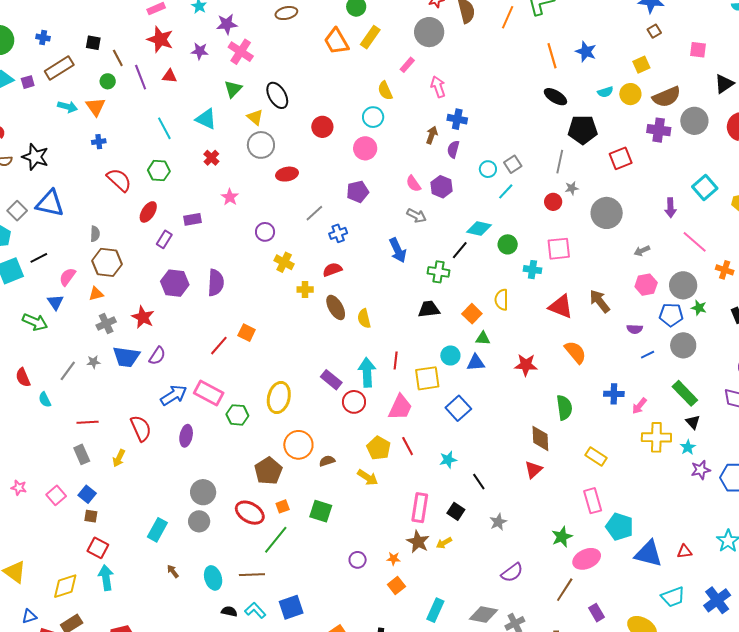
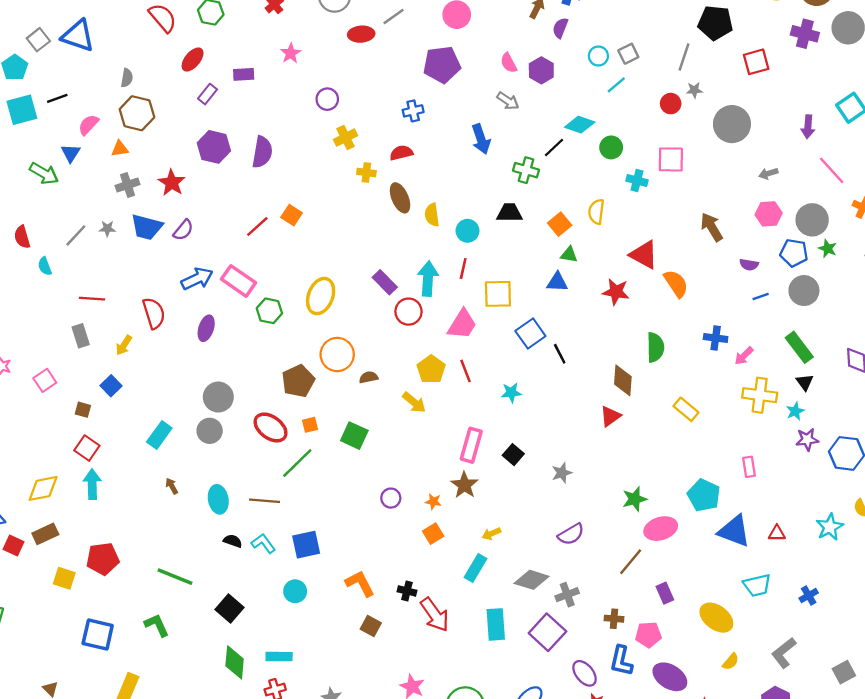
purple pentagon: (358, 192) -> (442, 65), size x1.4
gray line: (314, 213) -> (394, 17), moved
yellow cross: (284, 262) -> (346, 137), turned 30
red triangle: (561, 307) -> (644, 255), moved
cyan circle: (450, 355) -> (467, 231), moved
black line: (479, 482) -> (560, 354), moved
blue square: (87, 494) -> (111, 386), moved
pink rectangle: (593, 501) -> (749, 467), moved, size x0.7
yellow arrow: (444, 543) -> (491, 534), moved
blue cross: (717, 600) -> (809, 595), size x0.6

